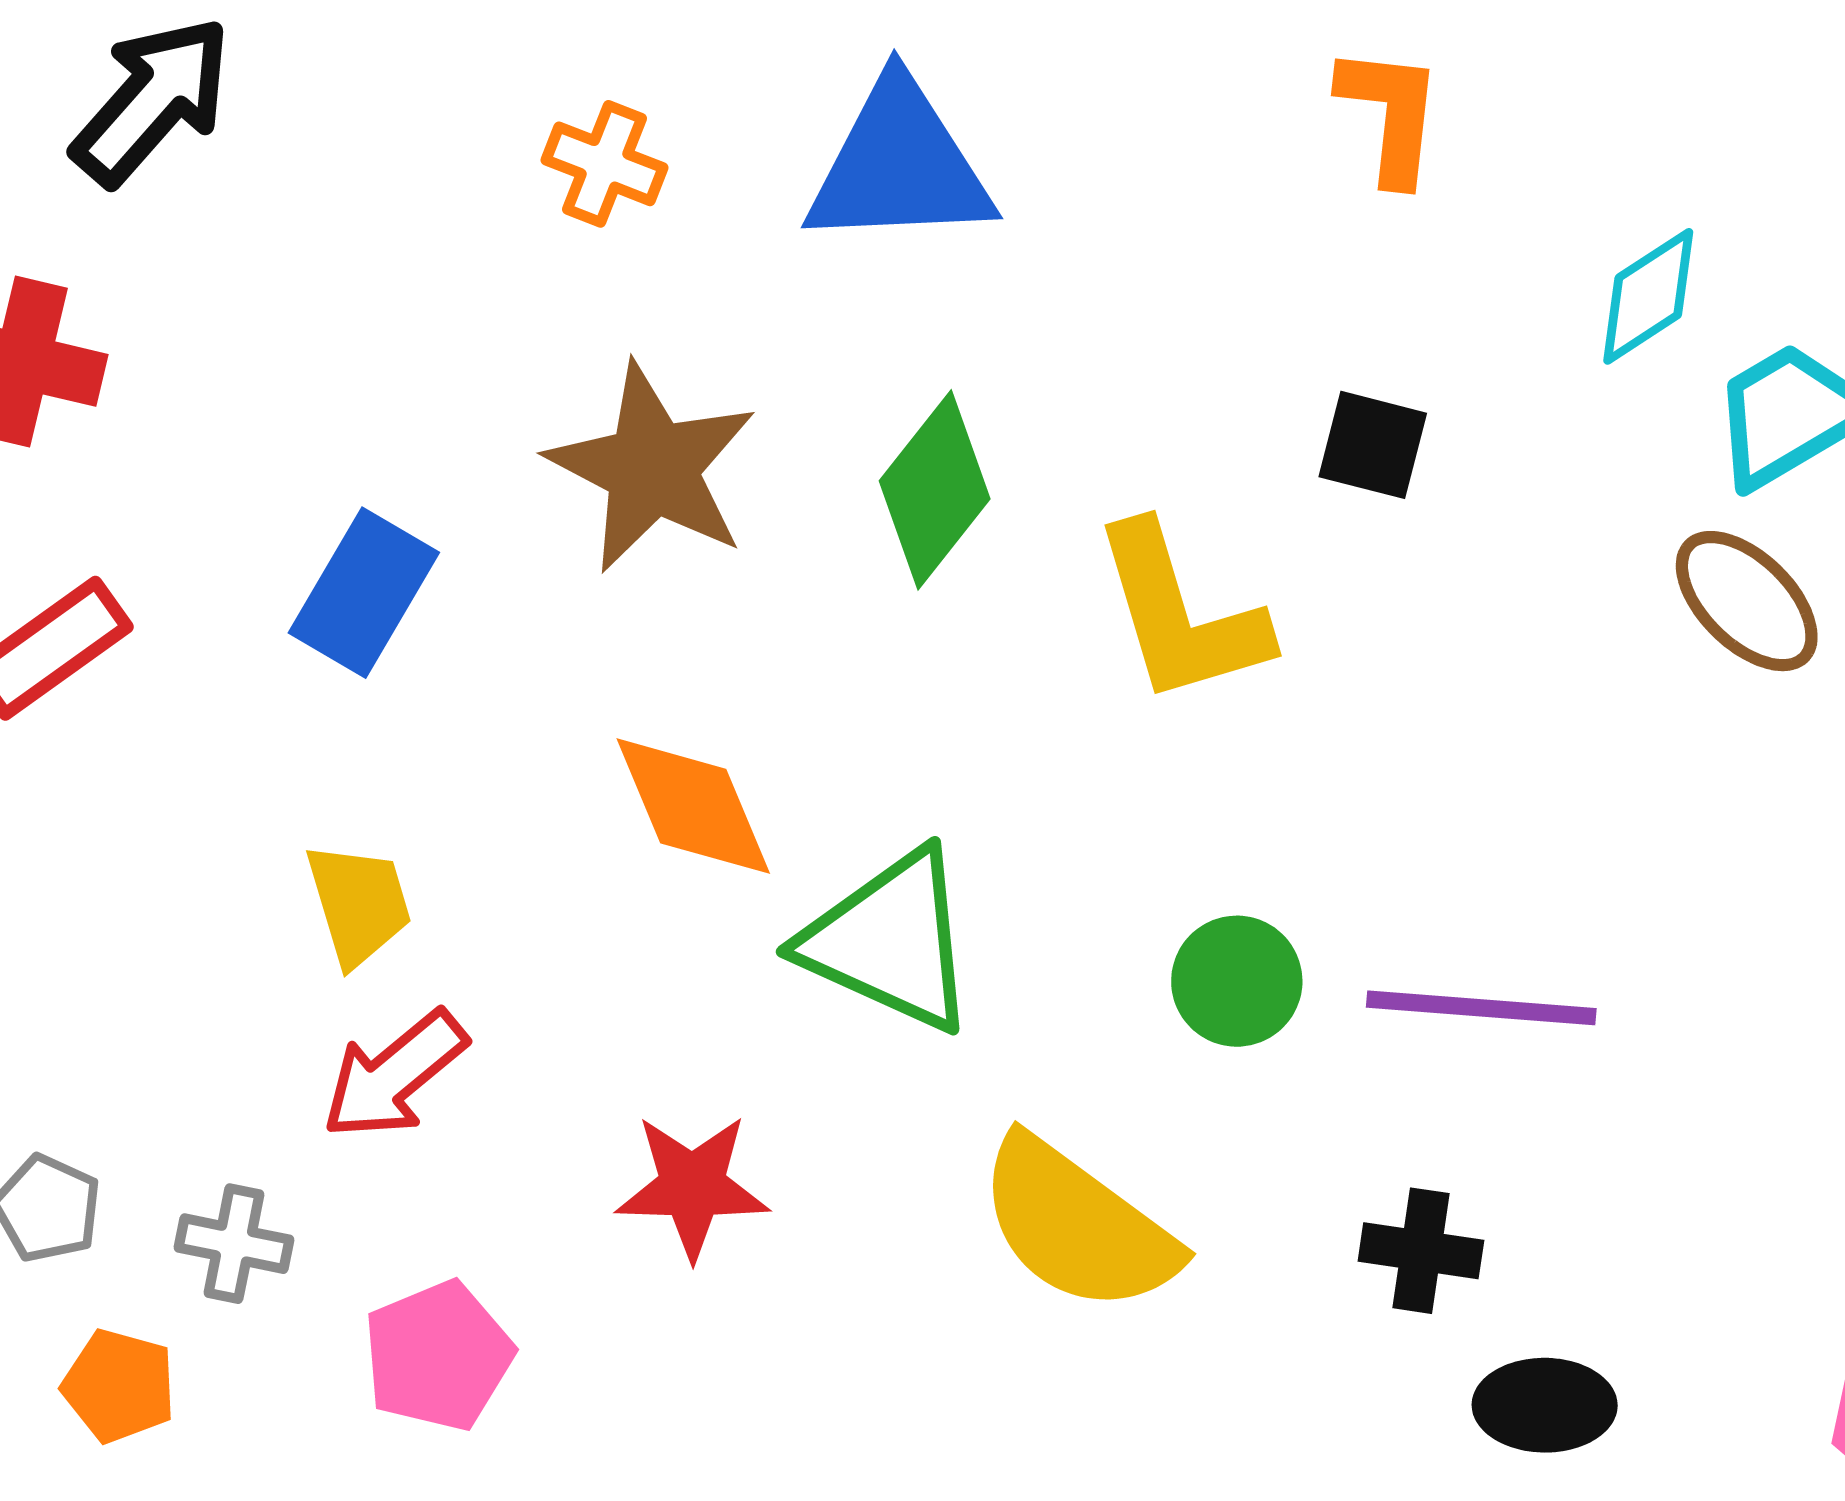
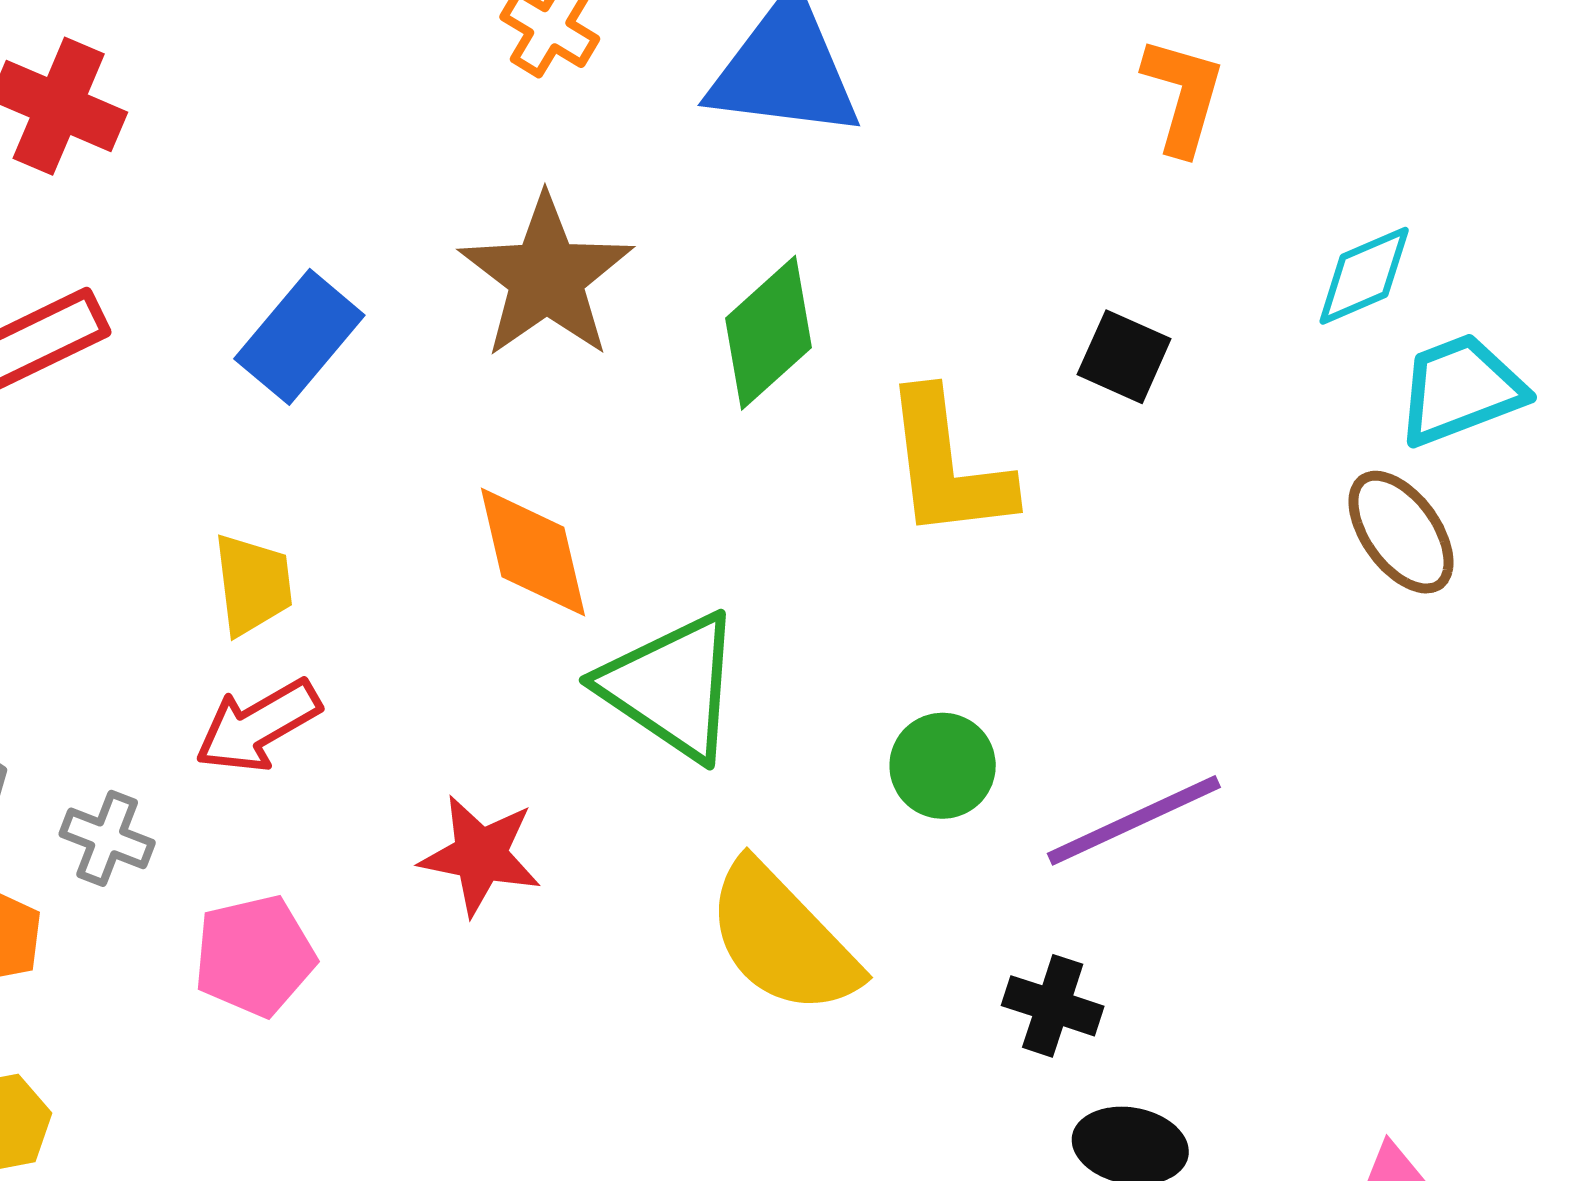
purple line: (1481, 1008) -> (1134, 820), turned -39

